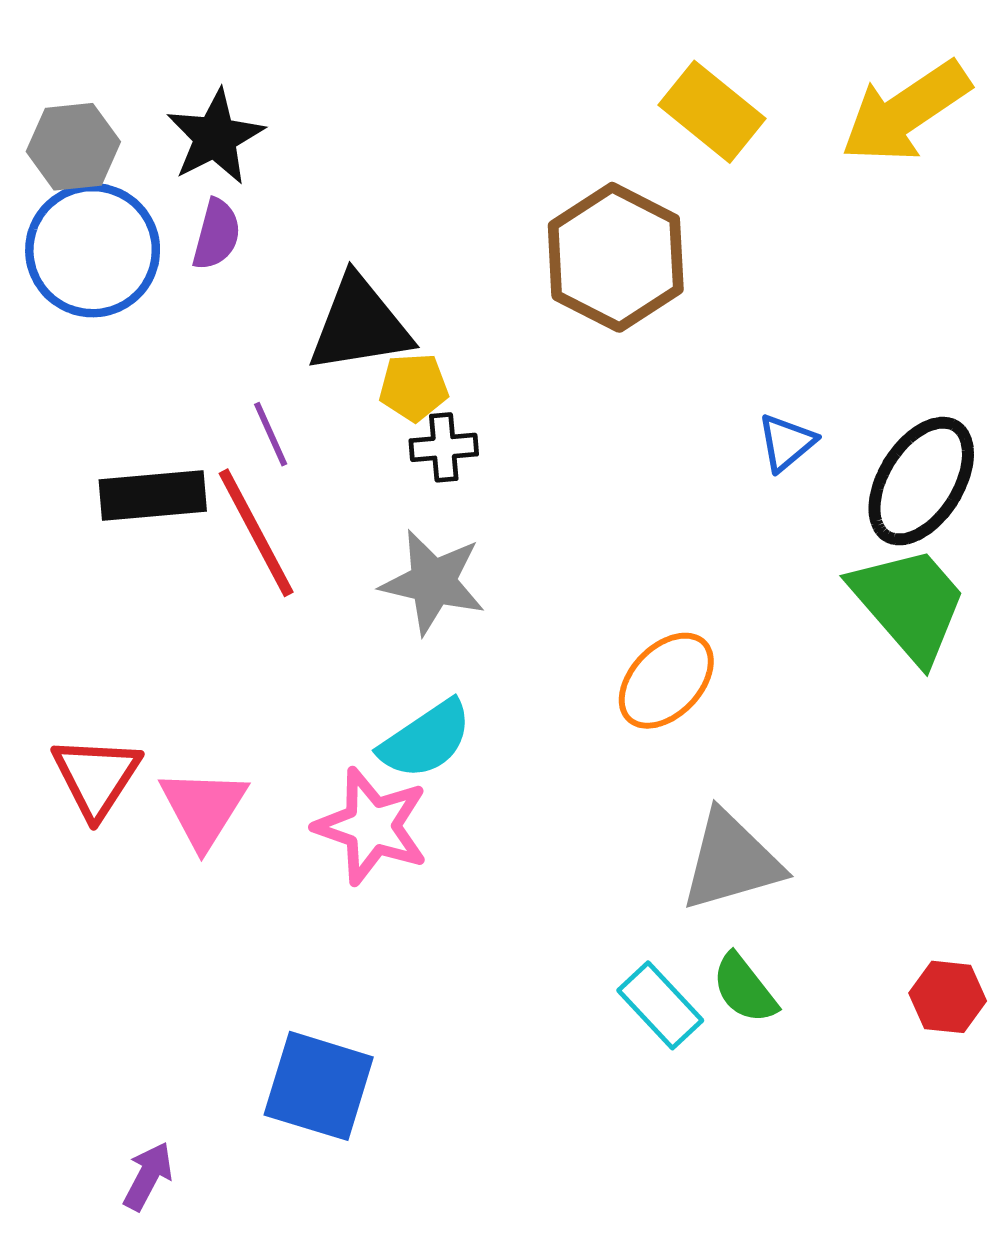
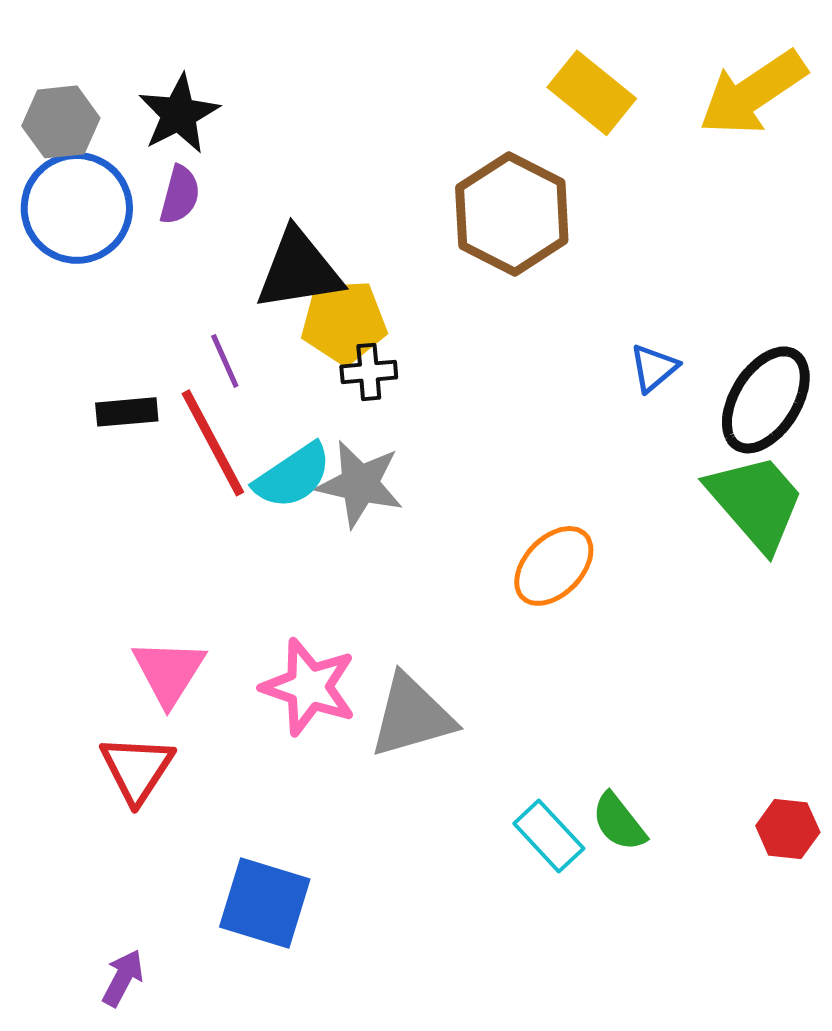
yellow pentagon: (414, 387) -> (344, 322), size x1.5
black rectangle: (153, 495) -> (127, 412), size x0.7
cyan semicircle: (426, 740) -> (293, 476), moved
red triangle: (96, 777) -> (137, 769), moved
gray triangle: (731, 861) -> (412, 716), moved

